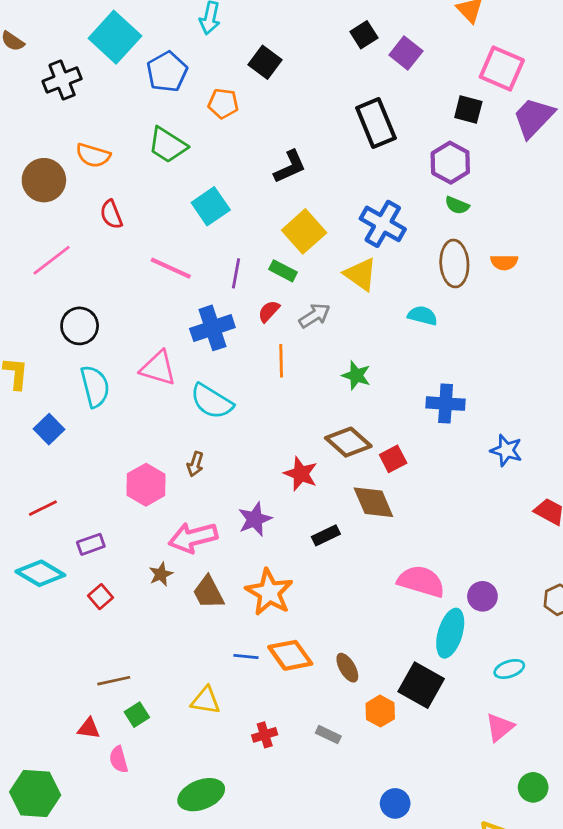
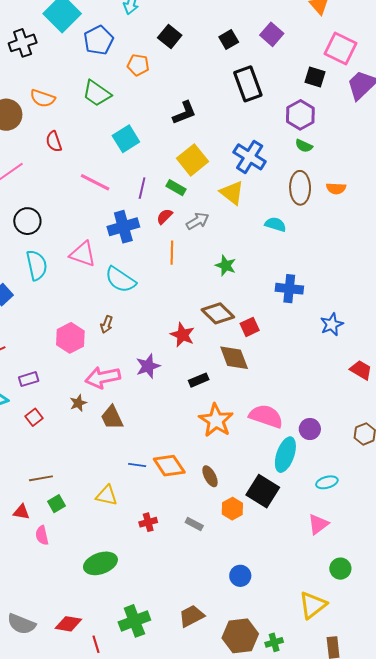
black square: (364, 35) -> (229, 40), moved
blue star: (506, 450) -> (332, 324), turned 30
orange star: (269, 592) -> (216, 420), moved

